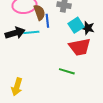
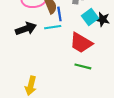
cyan line: (31, 32) -> (53, 27), moved
red trapezoid: (80, 47) -> (81, 43), moved, turned 45

